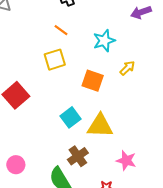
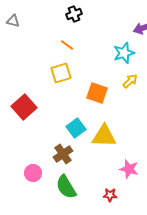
cyan star: (104, 41) -> (124, 53), moved
brown cross: (78, 156) -> (63, 154), moved
pink circle: (16, 165) -> (33, 173), moved

